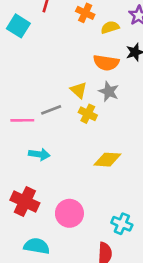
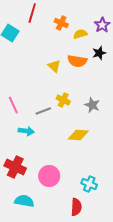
yellow triangle: (79, 90) -> (54, 66), moved
gray star: (109, 91) -> (92, 105), moved
gray line: (51, 110) -> (43, 111), moved
pink line: (22, 120) -> (13, 105), turned 66

